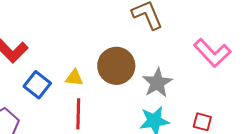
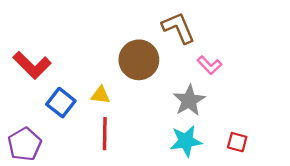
pink L-shape: (212, 53) -> (209, 65), moved, size x0.6
brown circle: (116, 66) -> (139, 60), moved

